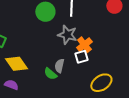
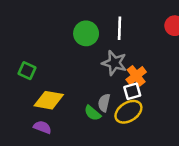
yellow diamond: (16, 64) -> (49, 100), turned -45
yellow ellipse: (101, 83) -> (128, 112), moved

